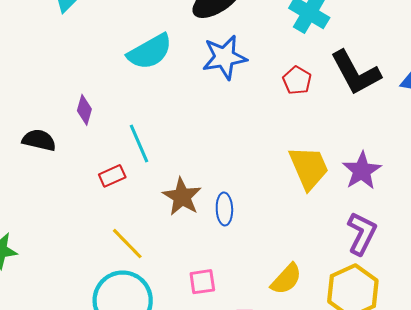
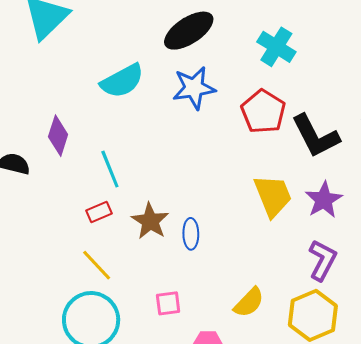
black L-shape: (355, 73) -> (315, 136), moved
red pentagon: (297, 80) -> (263, 112), size x1.6
purple diamond: (84, 110) -> (58, 136), size x1.4
red rectangle: (112, 176) -> (99, 212), moved

